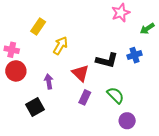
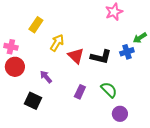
green arrow: (147, 29) -> (140, 38), moved
red triangle: (80, 73) -> (76, 56), moved
purple arrow: (49, 82) -> (46, 77), turned -32
black square: (35, 107) -> (33, 101), turned -36

